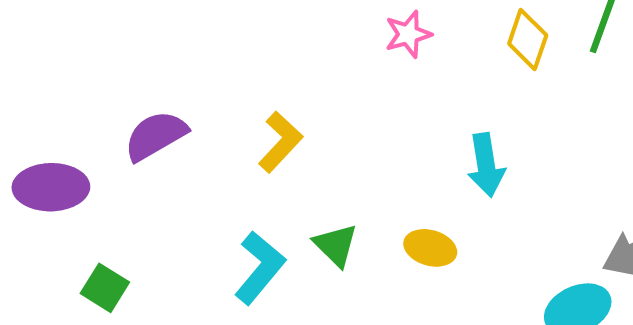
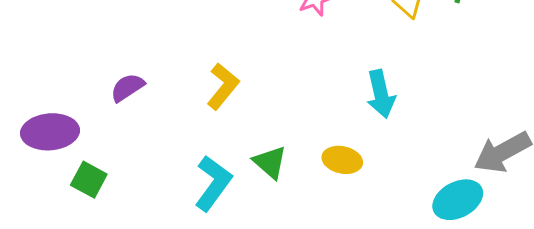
purple semicircle: (156, 136) -> (127, 87), size x0.7
green square: (105, 288) -> (89, 180), moved

